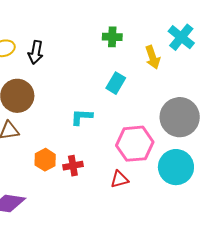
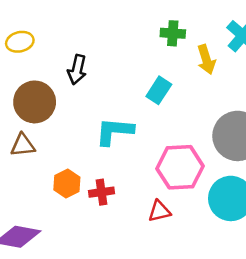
green cross: (112, 37) -> (173, 33), moved
black arrow: (36, 52) -> (77, 70), moved
cyan L-shape: (82, 117) -> (114, 131), size x1.4

